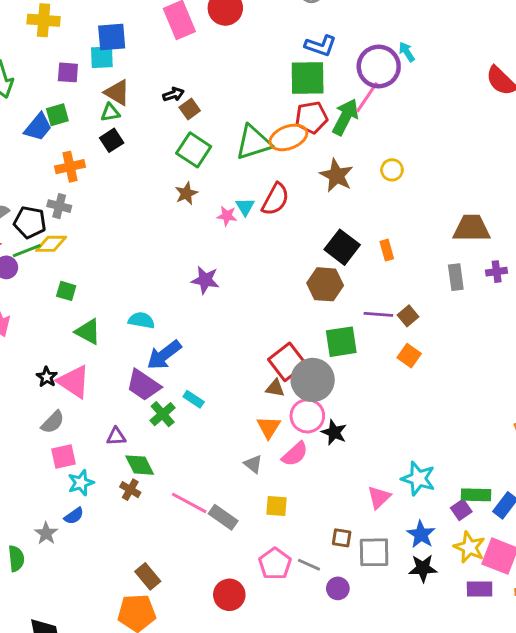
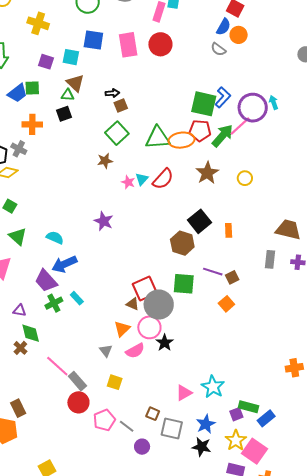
blue square: (112, 37) -> (93, 40), moved
blue L-shape: (321, 46) -> (223, 97), moved, turned -80
red circle: (229, 595) -> (78, 402), moved

